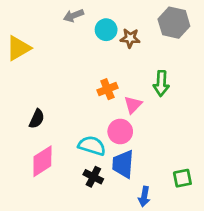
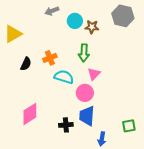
green arrow: (161, 83) -> (84, 53), moved
orange cross: (107, 89) -> (50, 58), moved
black semicircle: (37, 119) -> (26, 64), moved
cyan semicircle: (92, 146) -> (64, 77), moved
black cross: (93, 177) -> (66, 125), turned -32

